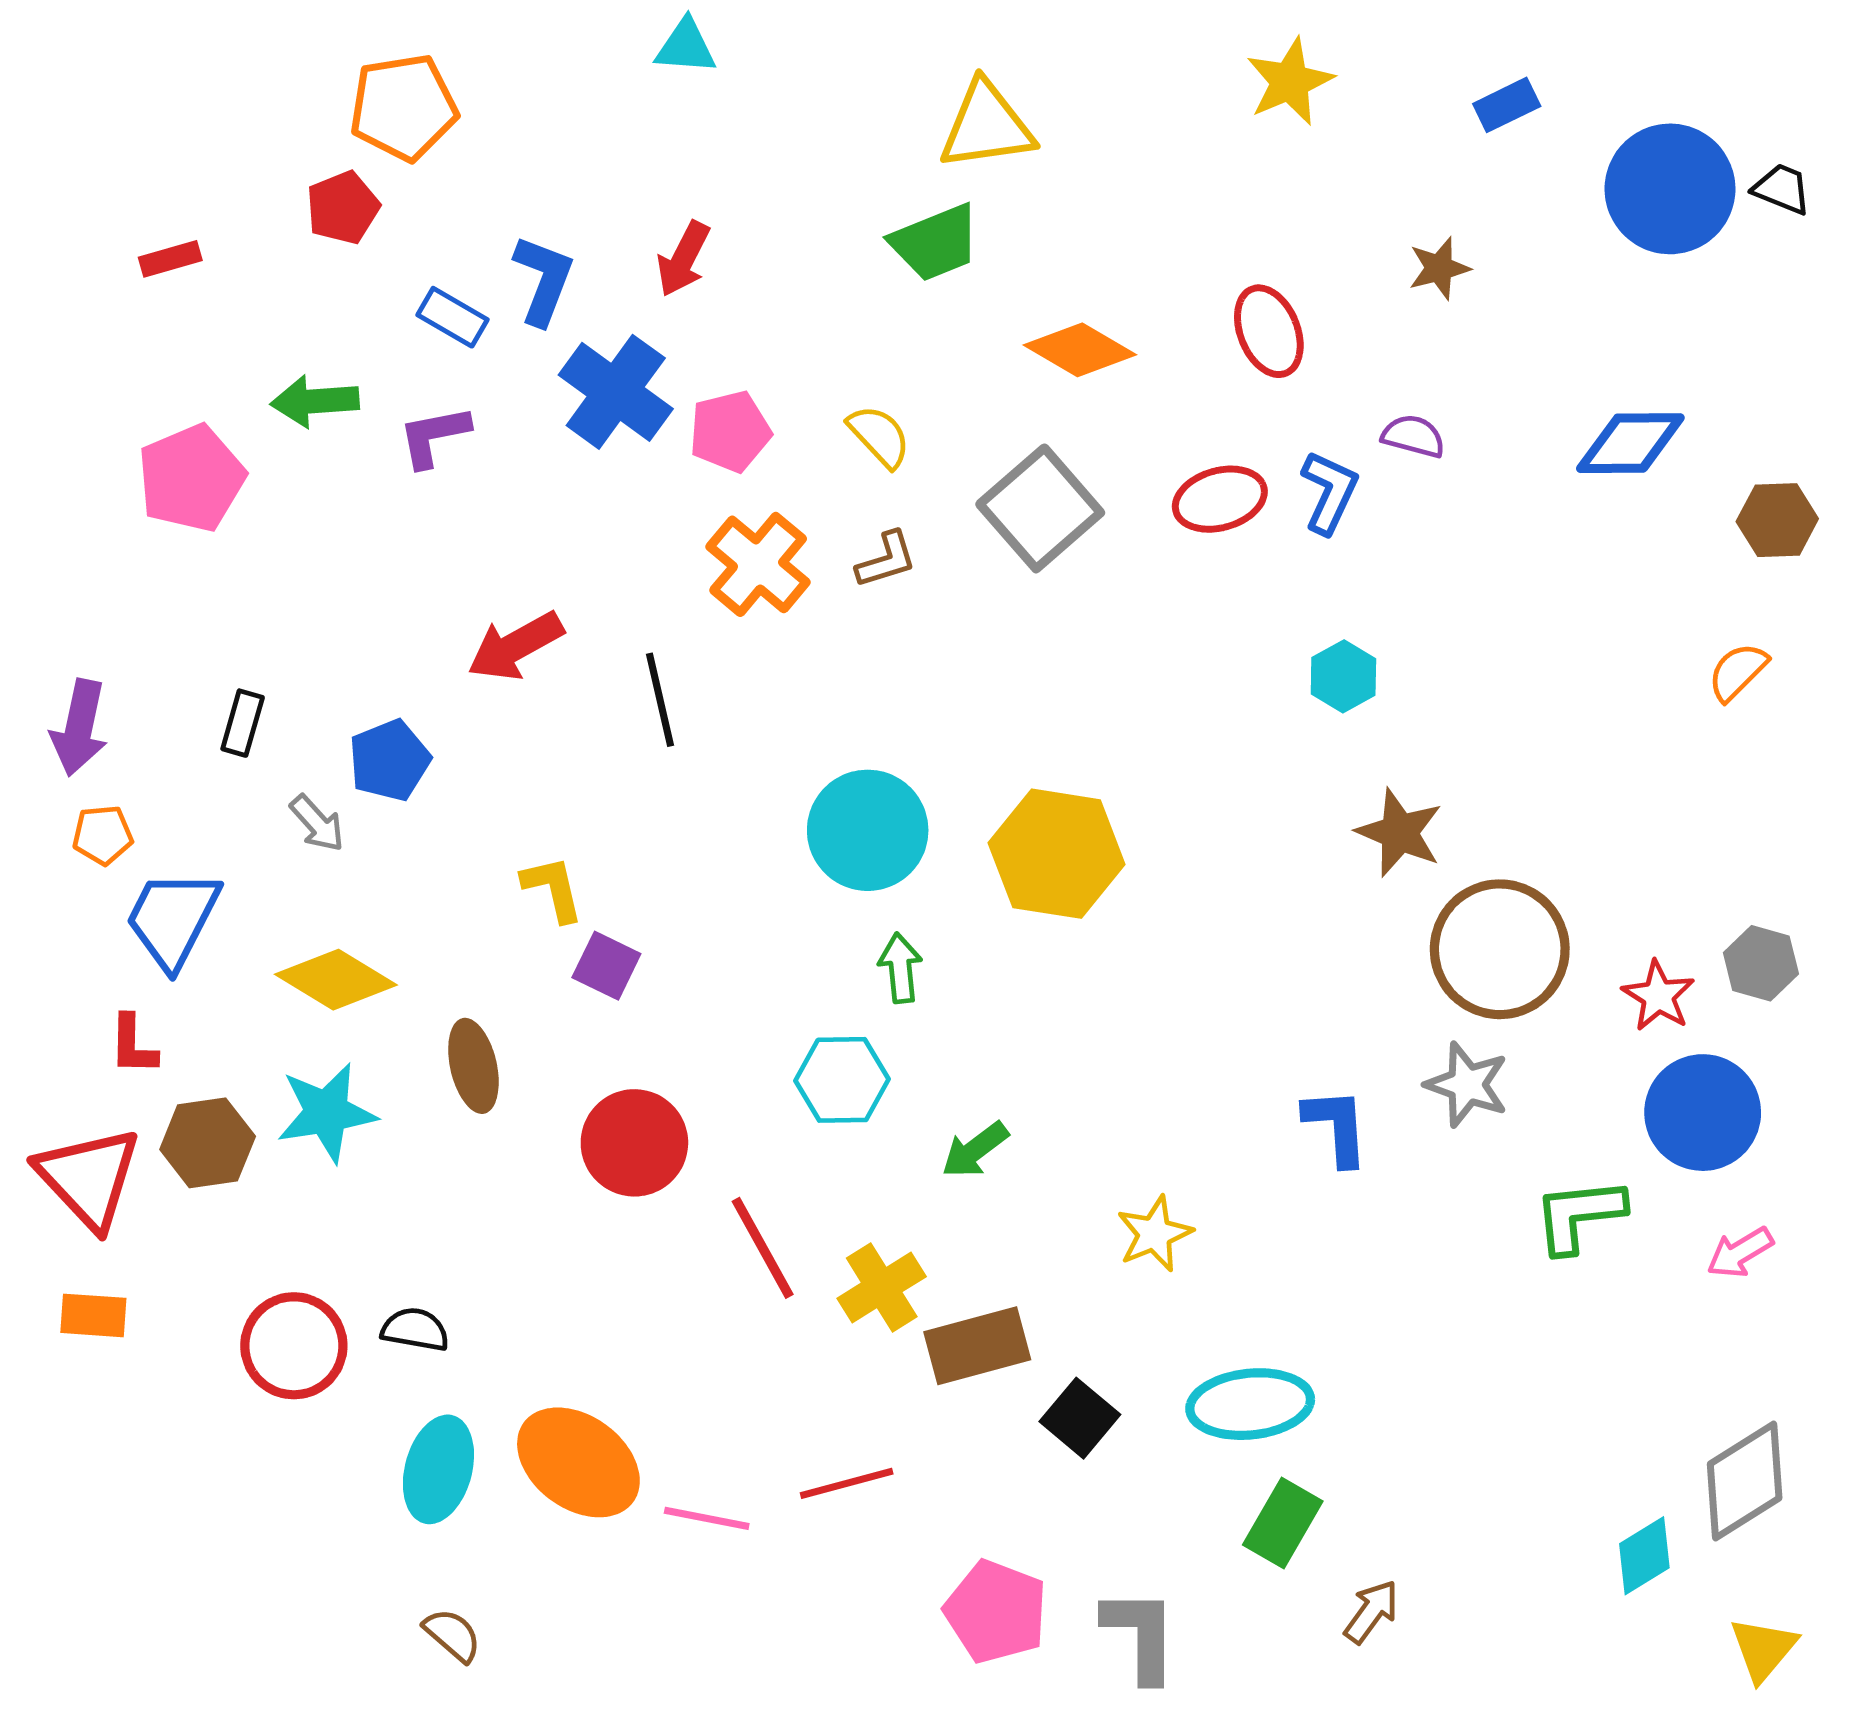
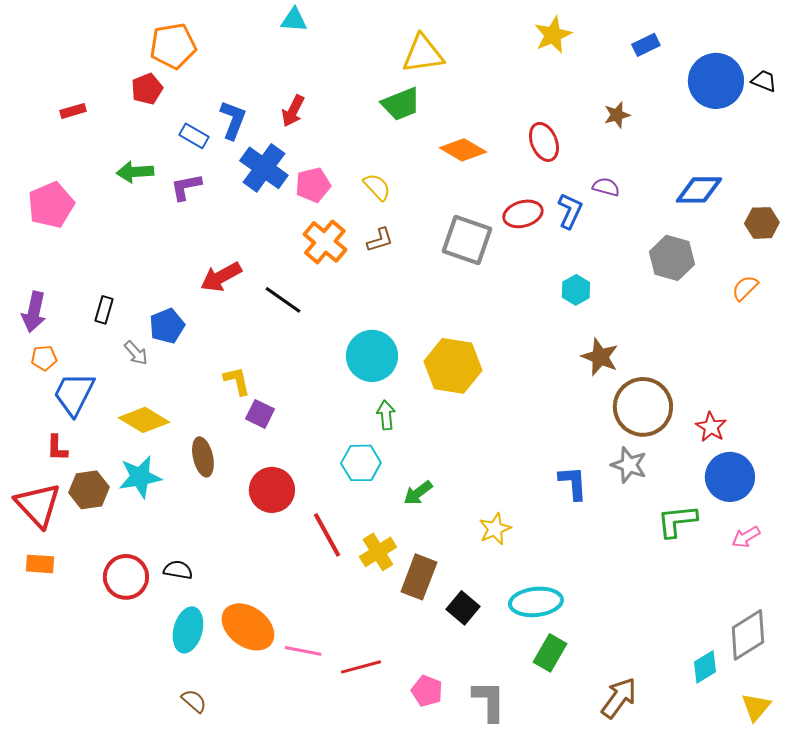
pink pentagon: (191, 478) -> (51, 205), moved
gray square: (1040, 508) -> (467, 240), moved, turned -30
black line: (660, 700) -> (283, 300), turned -42
gray hexagon: (1761, 963) -> (672, 258), moved, size x1.4
brown rectangle: (977, 1346) -> (419, 577), turned -54
red line: (847, 1483) -> (361, 667), moved
pink pentagon: (996, 1612) -> (427, 691), size x0.7
brown arrow: (1371, 1612) -> (619, 698), moved, size x1.5

